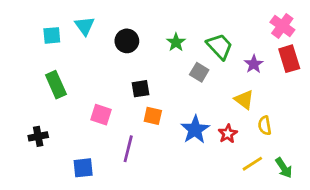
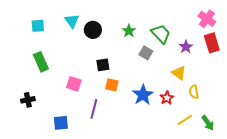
cyan triangle: (85, 26) -> (72, 21), moved

